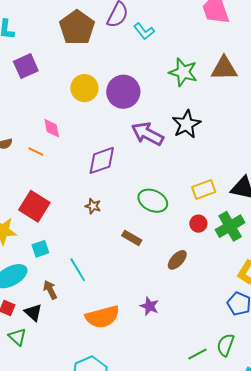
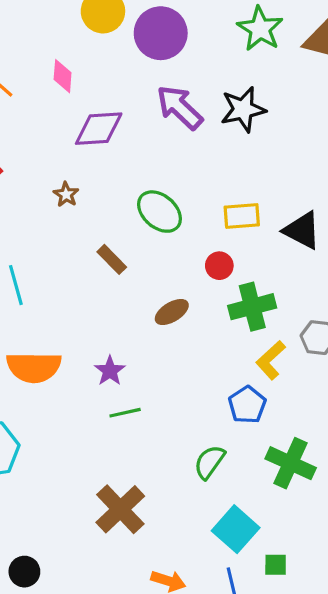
pink diamond: (52, 128) -> (63, 76), moved
green cross: (230, 226) -> (252, 307), moved
green line: (198, 354) -> (125, 413), moved

